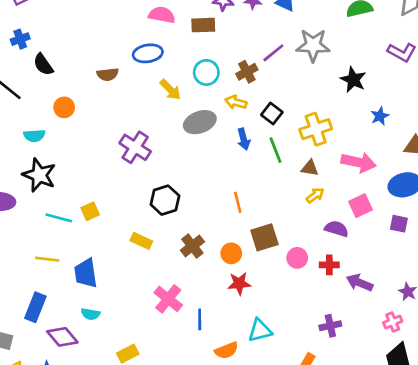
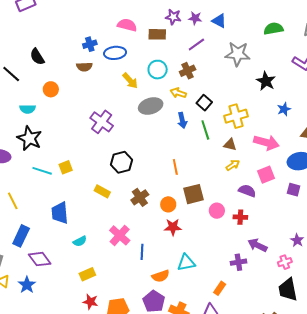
blue cross: (20, 39) -> (90, 44), moved
purple line: (273, 53) -> (196, 45), moved
yellow line: (47, 259) -> (13, 201), moved, turned 54
purple arrow: (359, 283) -> (257, 245), moved
cyan semicircle: (90, 314) -> (80, 241), moved, turned -40

